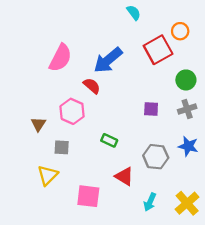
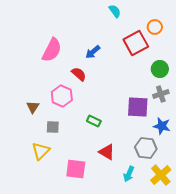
blue arrow: (108, 60) -> (93, 52), size x0.6
purple square: (151, 109) -> (138, 107), moved, size x1.6
gray hexagon: (156, 157) -> (146, 148), moved

